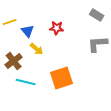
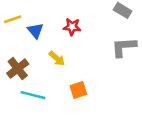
yellow arrow: (37, 49) -> (57, 58), moved
orange square: (62, 78) -> (78, 90), size x0.6

